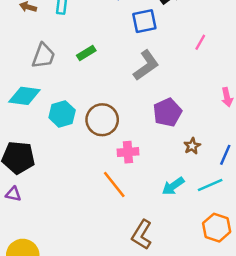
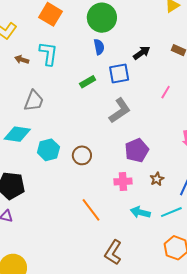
green rectangle: (86, 53) -> (88, 82), moved
brown circle: (102, 120) -> (82, 155), size x0.7
pink cross: (128, 152) -> (123, 181), moved
cyan arrow: (173, 186) -> (140, 212), turned 48

